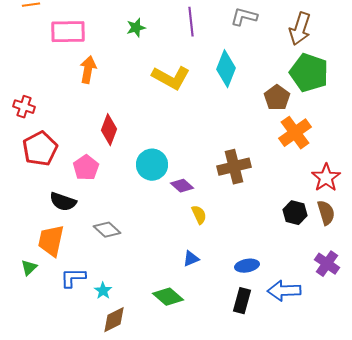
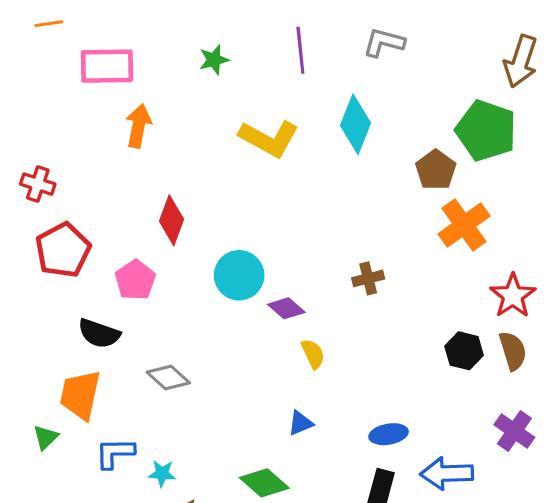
brown arrow: (300, 29) -> (521, 61), moved
brown cross: (234, 167) -> (368, 278), size x0.6
cyan star: (103, 291) -> (162, 473), turned -30

